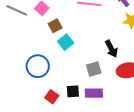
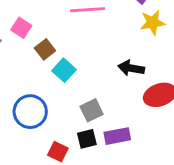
black arrow: (111, 49) -> (131, 68), turned 138
gray square: (94, 69) -> (92, 110), moved

